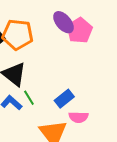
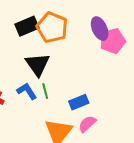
pink semicircle: (78, 117) -> (87, 124), turned 120

